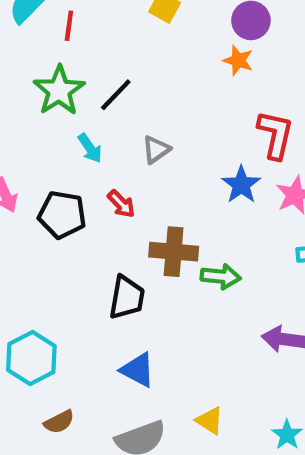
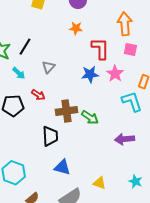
orange star: (238, 60) -> (76, 28), moved
blue star: (241, 185) -> (90, 74), turned -30
green arrow: (221, 276) -> (90, 117), turned 42

